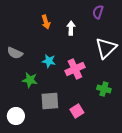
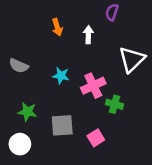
purple semicircle: (98, 12) -> (112, 12), moved
green star: (30, 80) -> (27, 112), moved
green cross: (104, 89) -> (114, 104), moved

